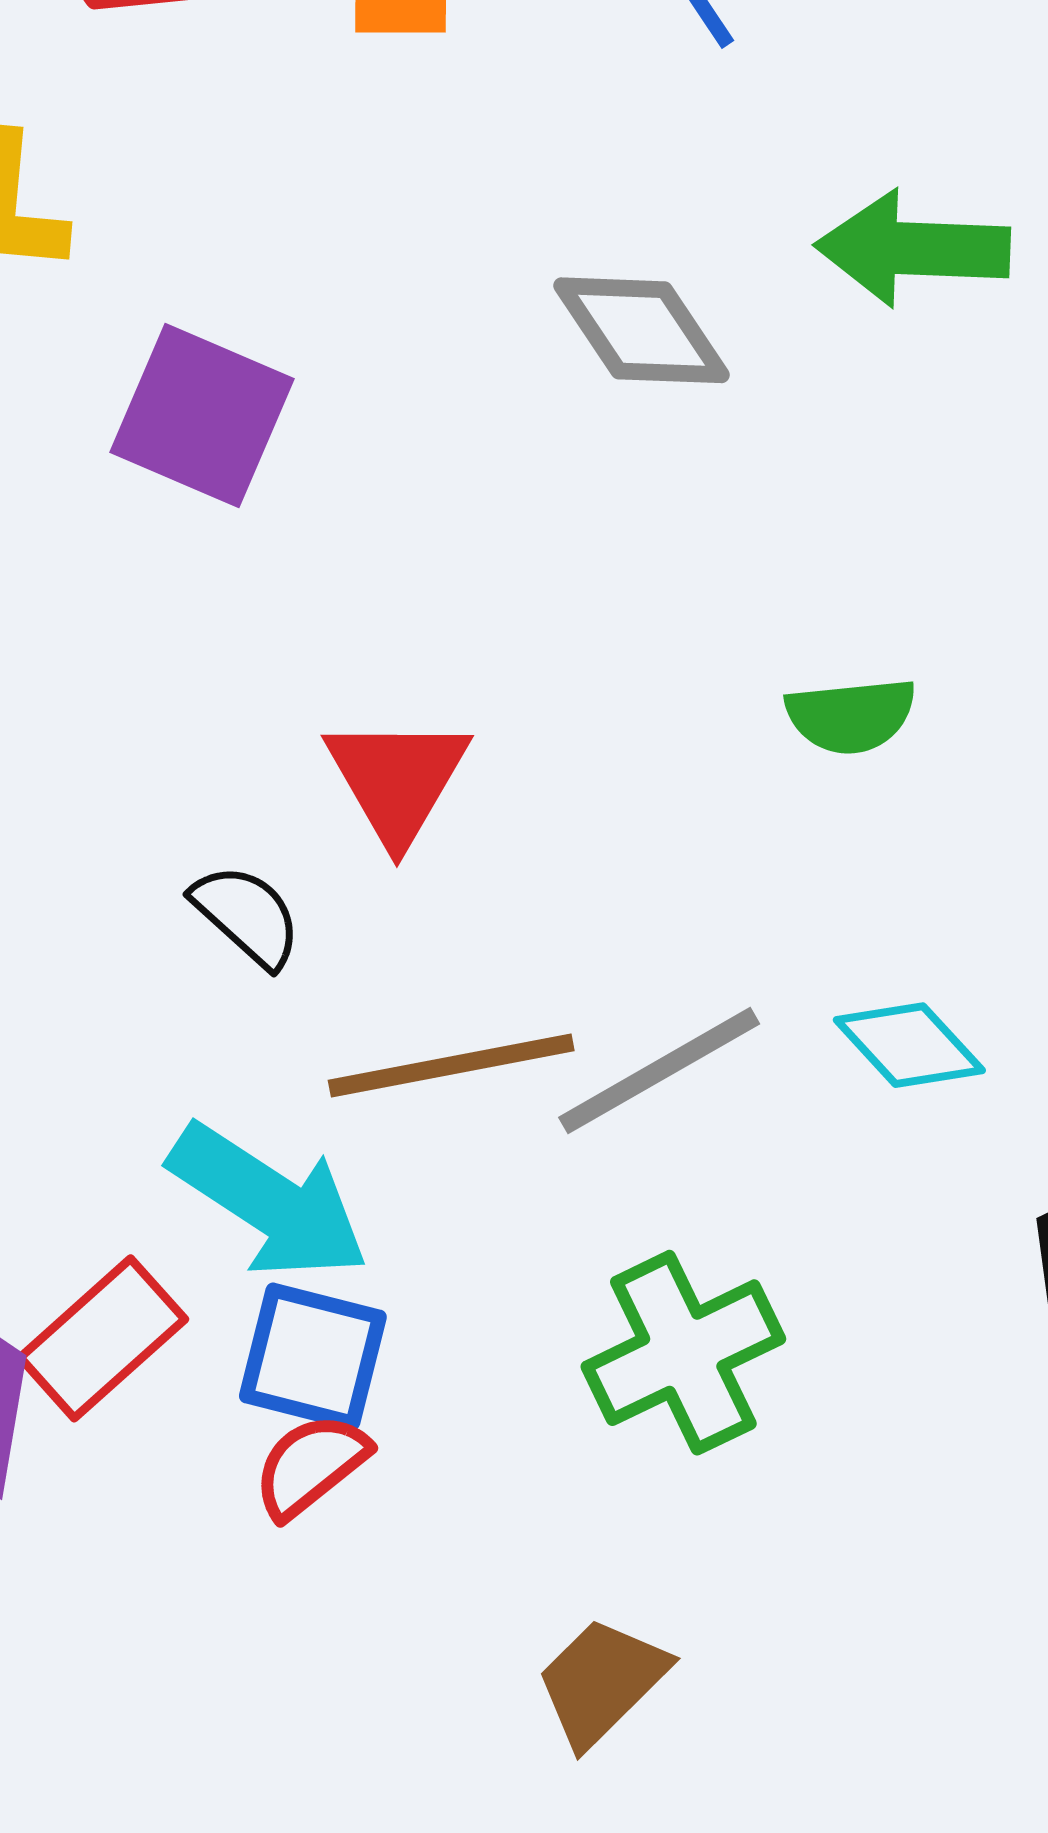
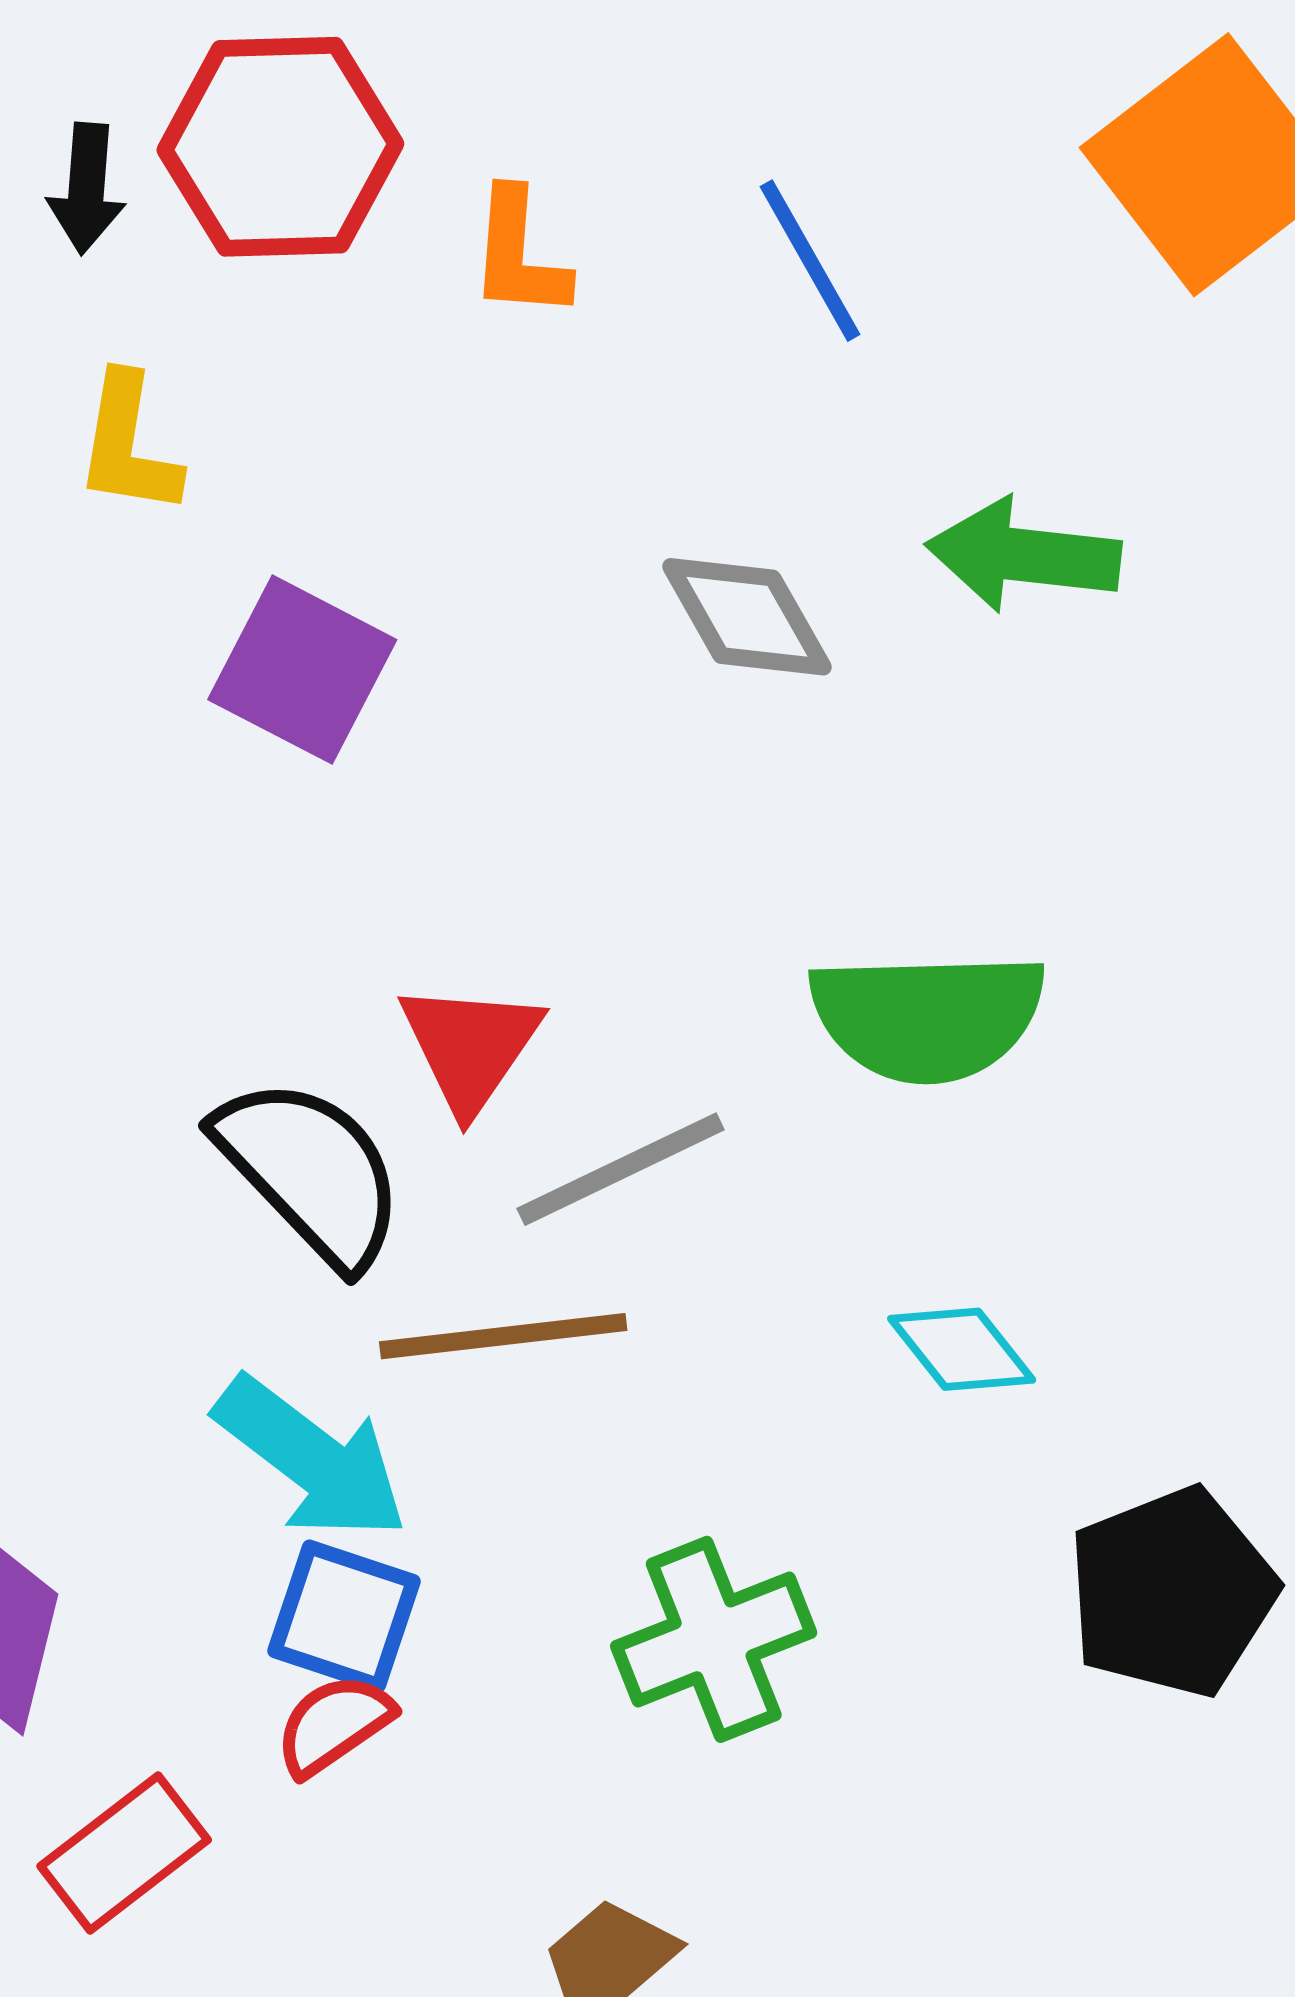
green semicircle: (851, 716) -> (927, 1016), size x1.8
black semicircle: (247, 916) -> (310, 1172), size x1.8
gray line: (659, 1071) -> (621, 1169), moved
red rectangle: (102, 1338) -> (124, 1853), moved

